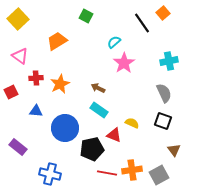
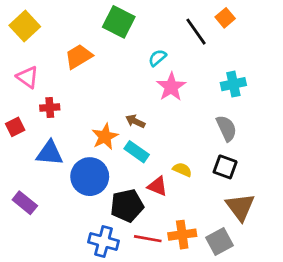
green square: (86, 16) -> (119, 22), size x1.6
orange star: (60, 84) -> (105, 137), moved
blue triangle: (36, 111) -> (50, 153), size x1.5
brown triangle: (174, 150) -> (240, 207), size x1.6
blue cross: (50, 174) -> (104, 241), moved

